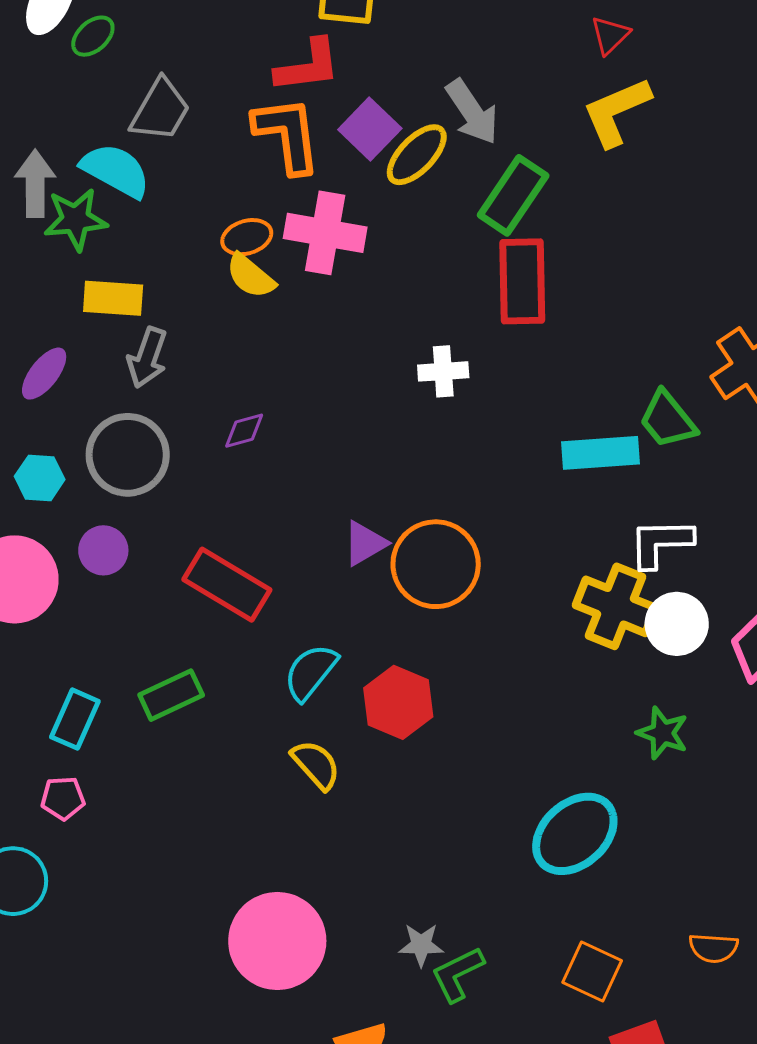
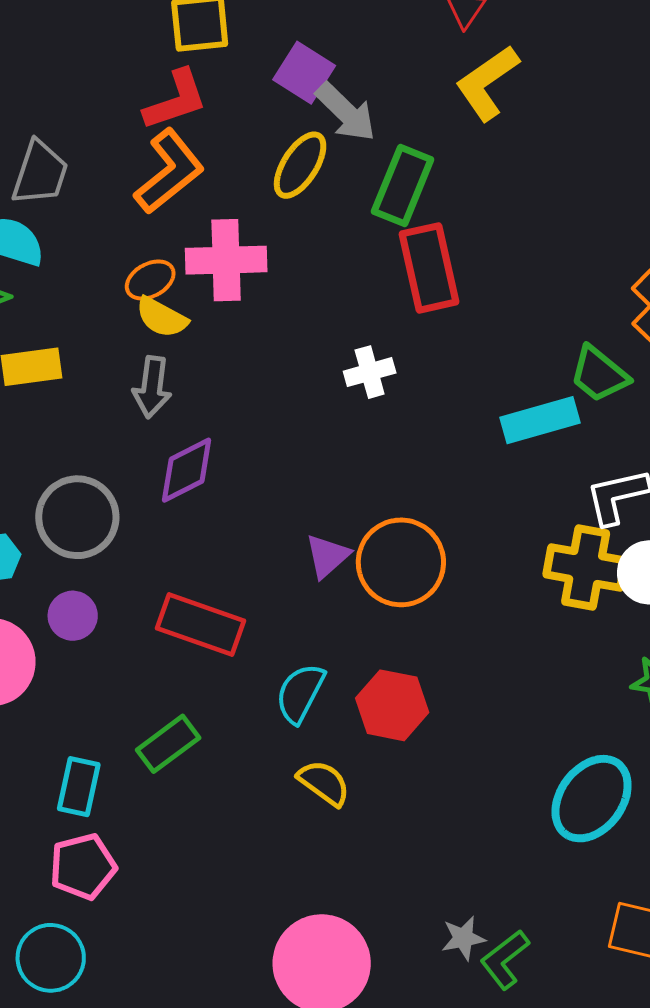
purple square: (370, 129) -> (304, 73), moved
orange L-shape: (287, 135) -> (169, 172), turned 70
gray arrow: (147, 358) -> (152, 387), moved
purple diamond: (244, 431) -> (187, 470), size x1.6
pink pentagon: (63, 798) -> (83, 867), size x1.5

